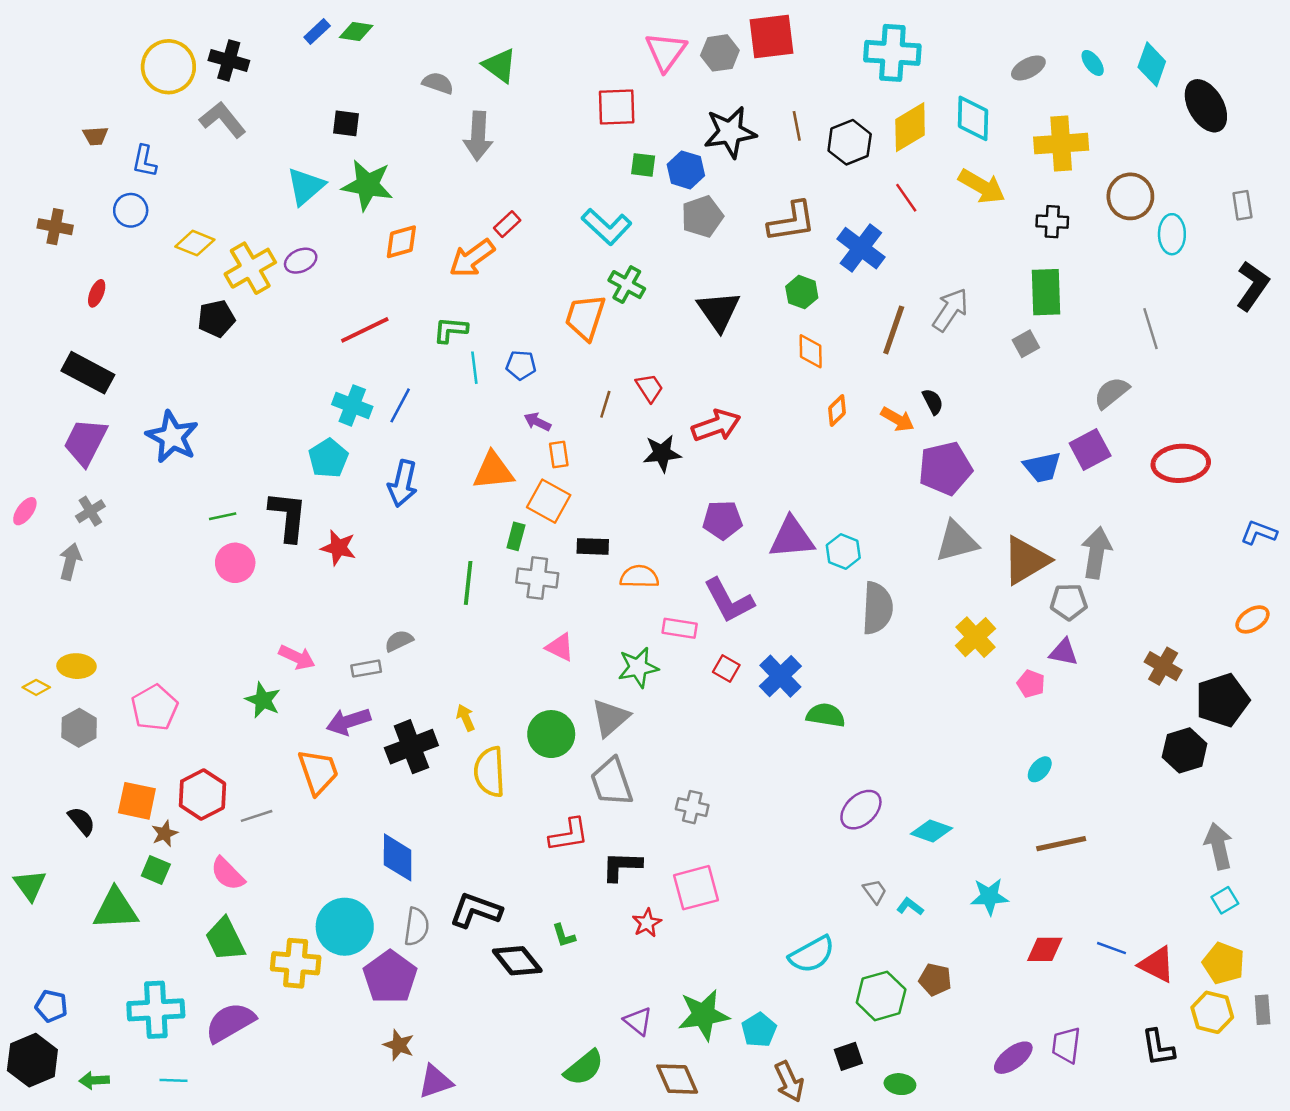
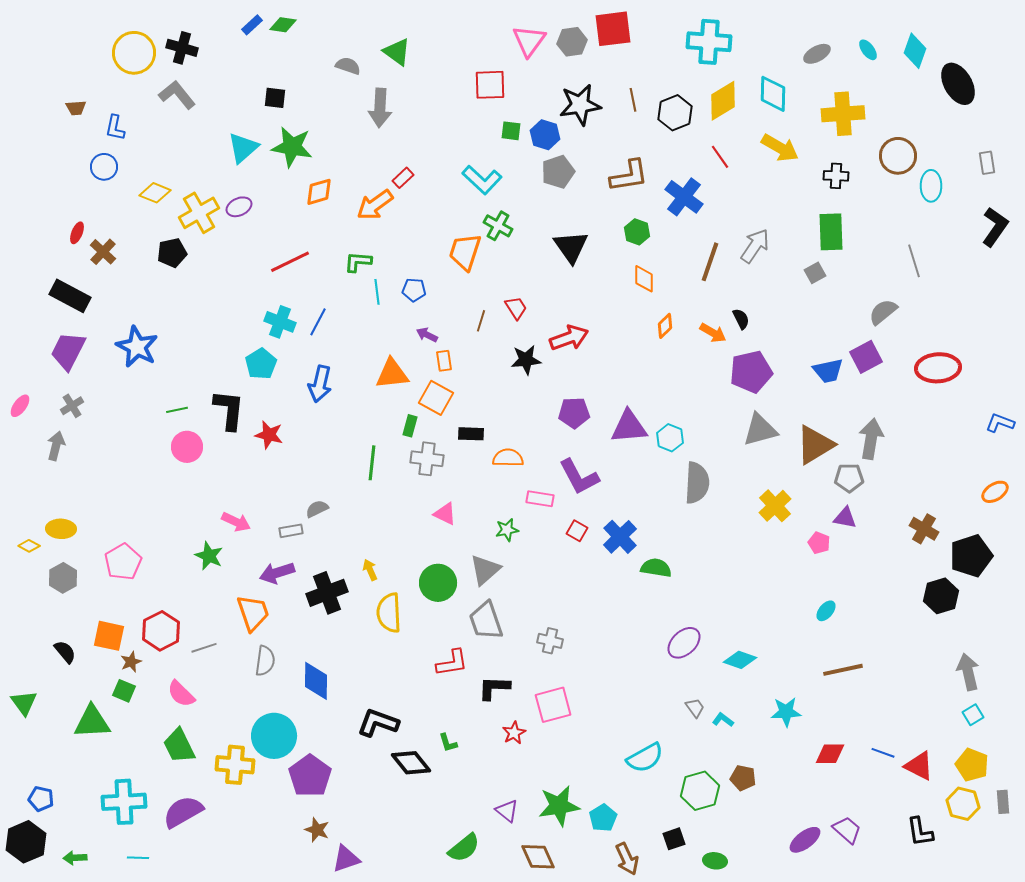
brown cross: (55, 227) -> (103, 252), moved, turned 32
green star: (638, 667) -> (507, 530), size x0.7
gray semicircle: (416, 927) -> (265, 661), moved
purple trapezoid: (1066, 1045) -> (847, 830), turned 124

